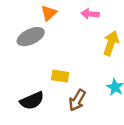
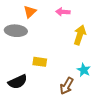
gray ellipse: (31, 37) -> (16, 31), turned 30
brown arrow: (77, 100) -> (67, 86), moved

